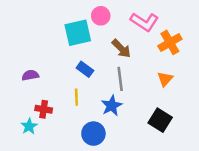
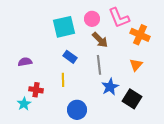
pink circle: (101, 16) -> (92, 19), moved
pink L-shape: (144, 22) -> (119, 18), turned 35
orange cross: (170, 42) -> (140, 35), turned -36
blue star: (112, 106) -> (110, 87), moved

